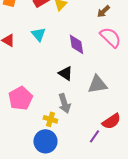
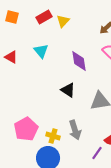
pink pentagon: (20, 98) -> (26, 129), moved
gray arrow: (64, 103) -> (75, 130), moved

